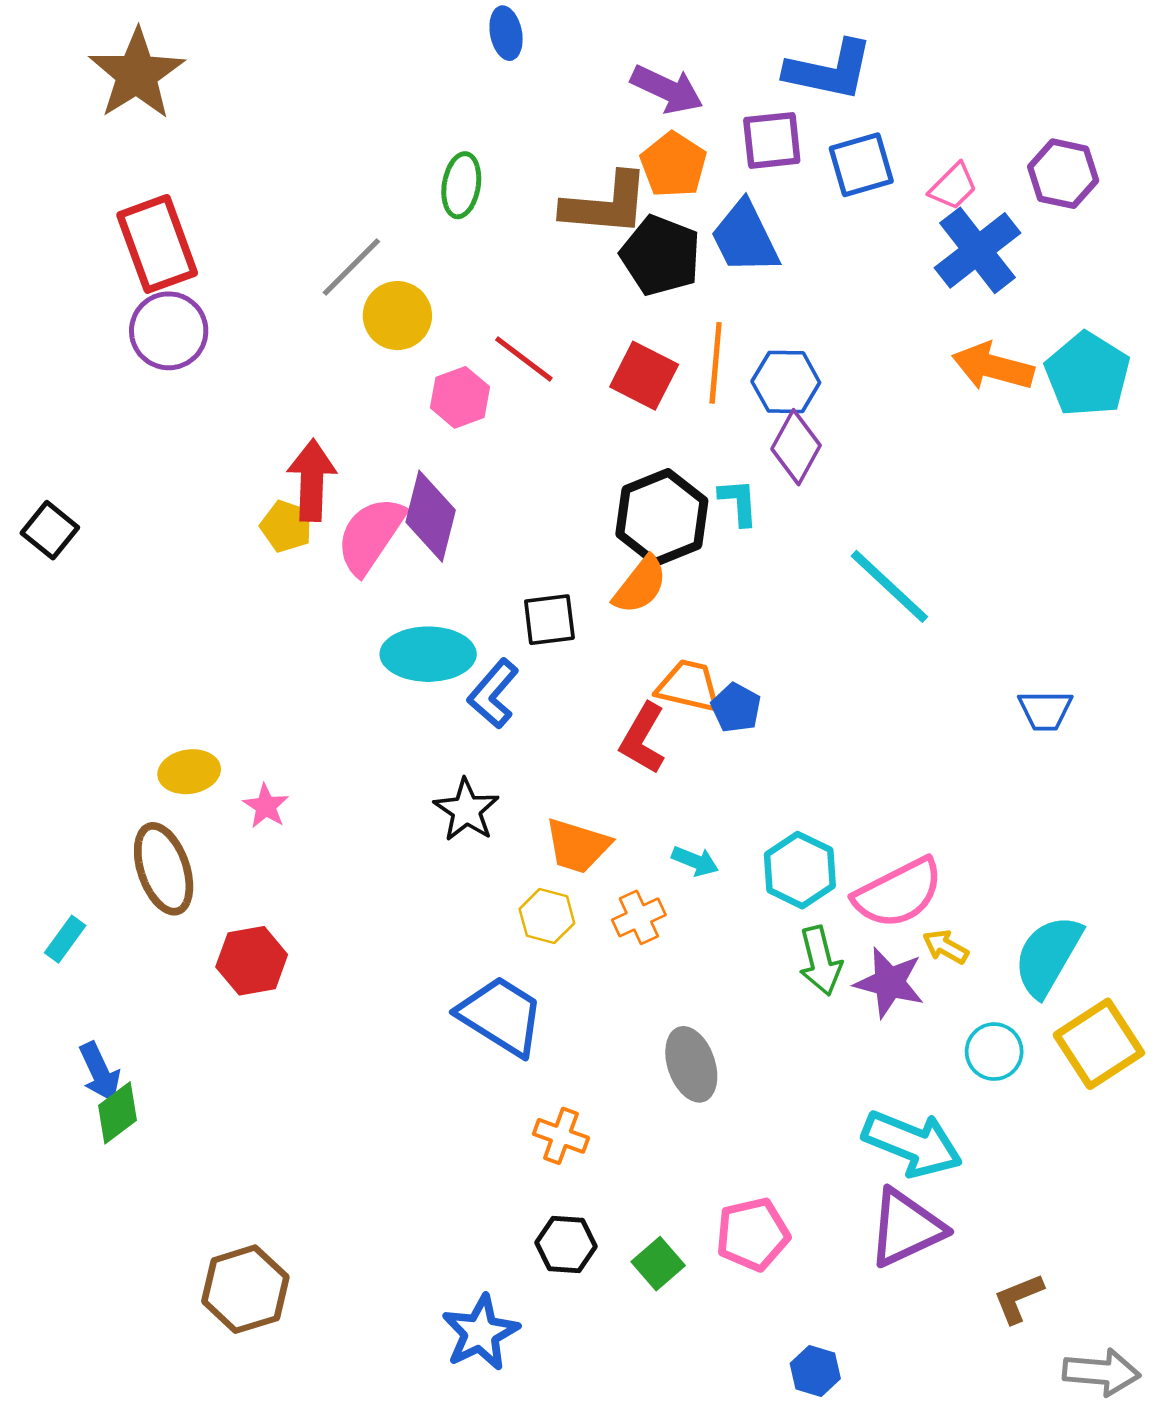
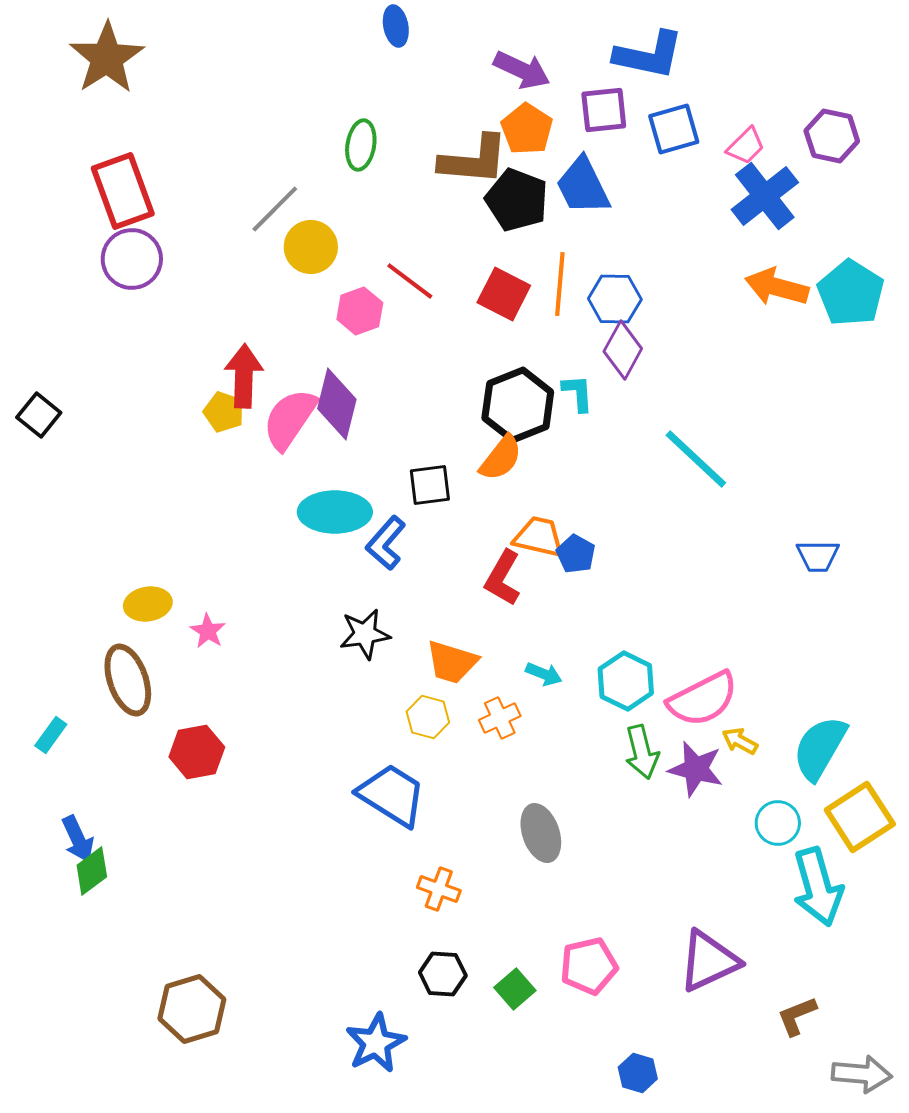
black star: (466, 810) -> (365, 634), turned 30
cyan arrow: (912, 1144) -> (818, 887), moved, turned 52

